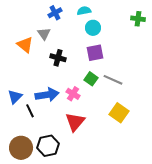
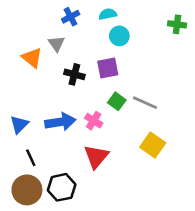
purple square: (95, 53) -> (108, 68), moved
black line: (30, 111) -> (31, 158), moved

